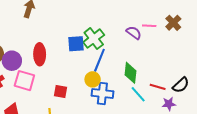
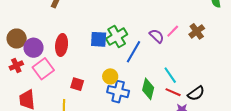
pink line: (149, 26) -> (173, 31), turned -56
blue line: (99, 60) -> (133, 52), moved
green diamond: (130, 73) -> (148, 89), moved
pink square: (24, 81) -> (43, 69), turned 30
cyan line: (138, 94) -> (170, 75), moved

